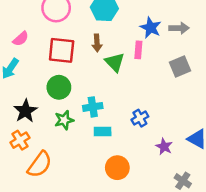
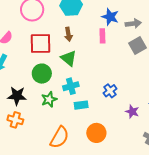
gray arrow: (179, 28) -> (133, 24), moved
green triangle: (115, 62) -> (69, 58), moved
black star: (25, 111) -> (17, 96), turned -30
orange cross: (20, 140) -> (15, 120), turned -35
orange semicircle: (40, 164) -> (59, 137), moved

